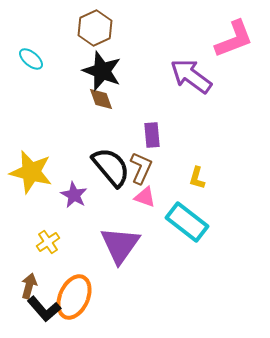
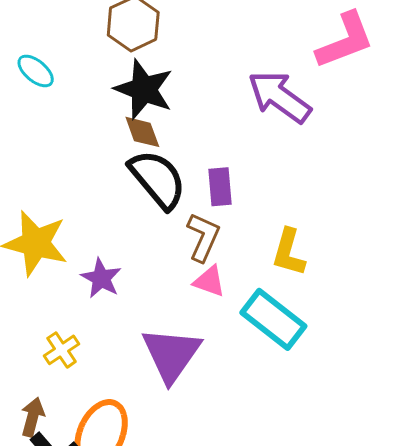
black semicircle: (111, 167) -> (158, 179), moved
yellow L-shape: (197, 178) -> (289, 252), size x1.4

